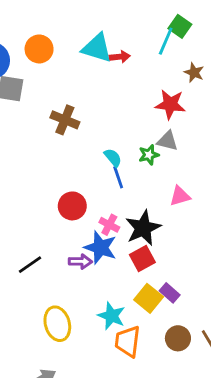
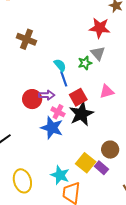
gray triangle: (167, 141) -> (98, 53), turned 35
red square: (142, 258) -> (78, 97), moved
purple arrow: (80, 262) -> (47, 95), moved
purple rectangle: (170, 293) -> (101, 168), moved
brown circle: (178, 338) -> (110, 150), moved

